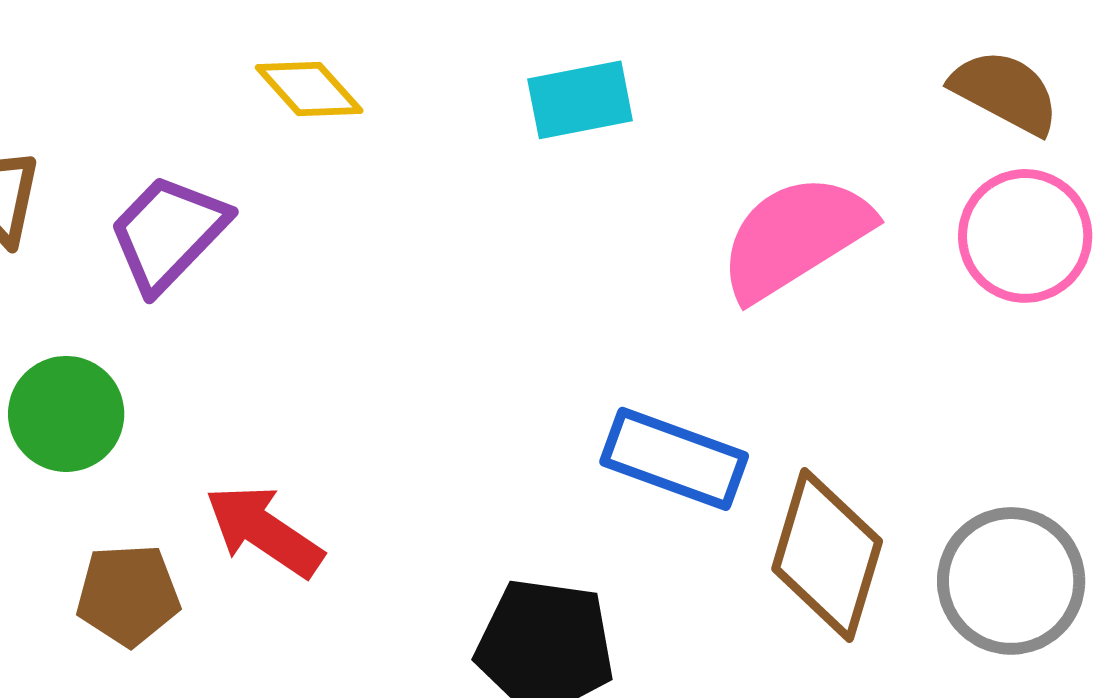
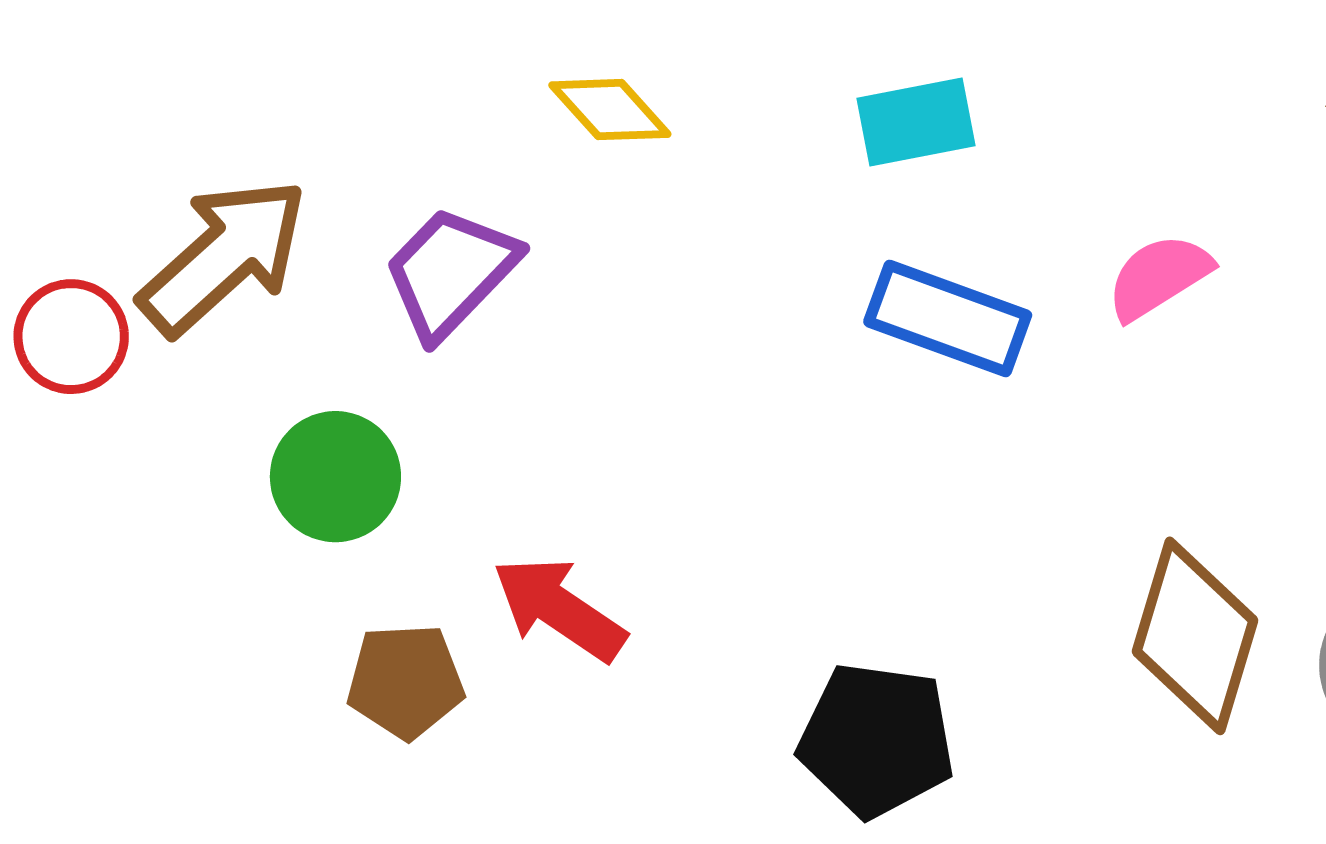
pink semicircle: (795, 237) -> (1159, 277), size x0.6
blue rectangle: (674, 459) -> (948, 319), moved

